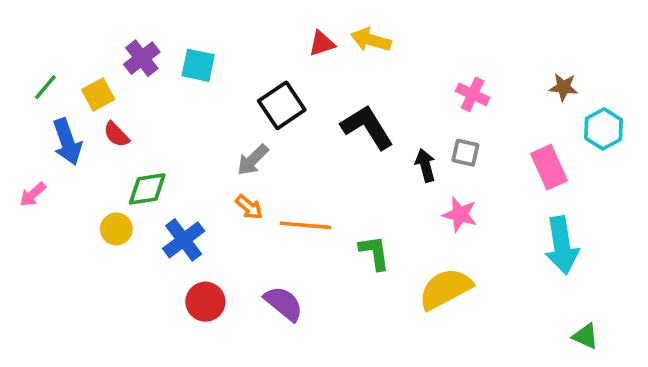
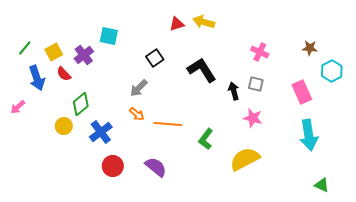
purple cross: (142, 58) -> (84, 55), moved
black square: (282, 105) -> (155, 58), size x0.7
green diamond: (147, 189) -> (81, 104), turned -30
green L-shape: (374, 253) -> (206, 139), turned -135

